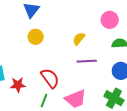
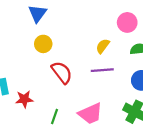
yellow semicircle: (79, 39) -> (103, 46), moved
red semicircle: (50, 78) -> (62, 72), moved

